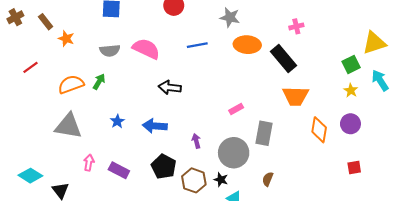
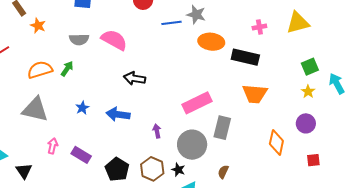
yellow triangle: (374, 43) -> (298, 23), moved
blue line: (197, 45) -> (172, 23), moved
black rectangle: (284, 59) -> (245, 57), turned -40
pink rectangle: (236, 109) -> (197, 103), size x2.0
orange diamond: (319, 130) -> (276, 142), moved
black pentagon: (164, 167) -> (117, 169), moved
red square: (354, 168) -> (313, 160), moved

